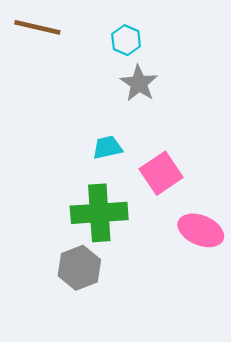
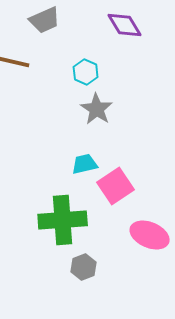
cyan trapezoid: (107, 148) -> (85, 164), moved
gray hexagon: (79, 268) -> (84, 267), moved, size x0.7

